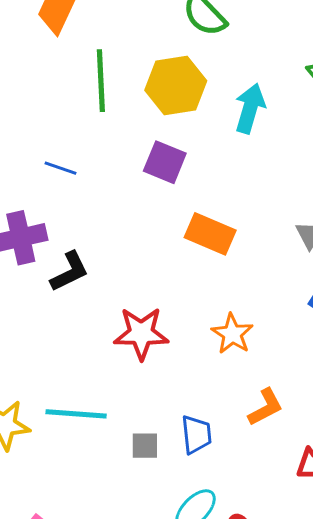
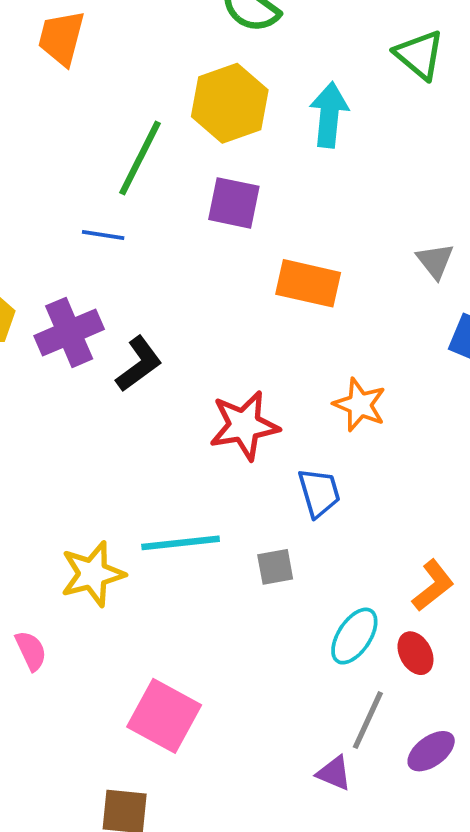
green line: (101, 81) -> (140, 158), moved, turned 40
orange L-shape: (265, 407) -> (433, 585), moved
blue trapezoid: (196, 435) -> (319, 493), moved

